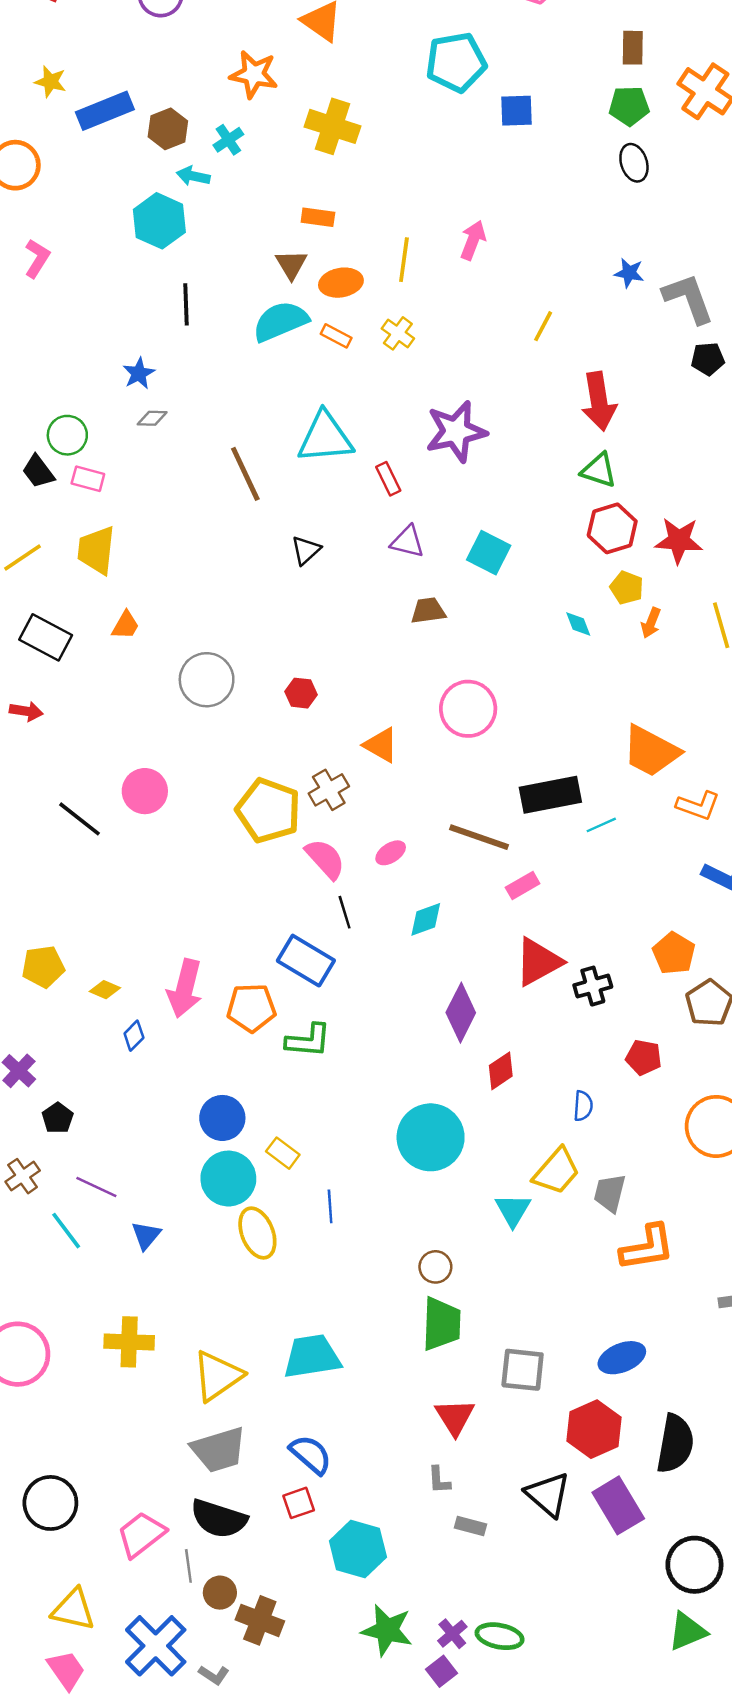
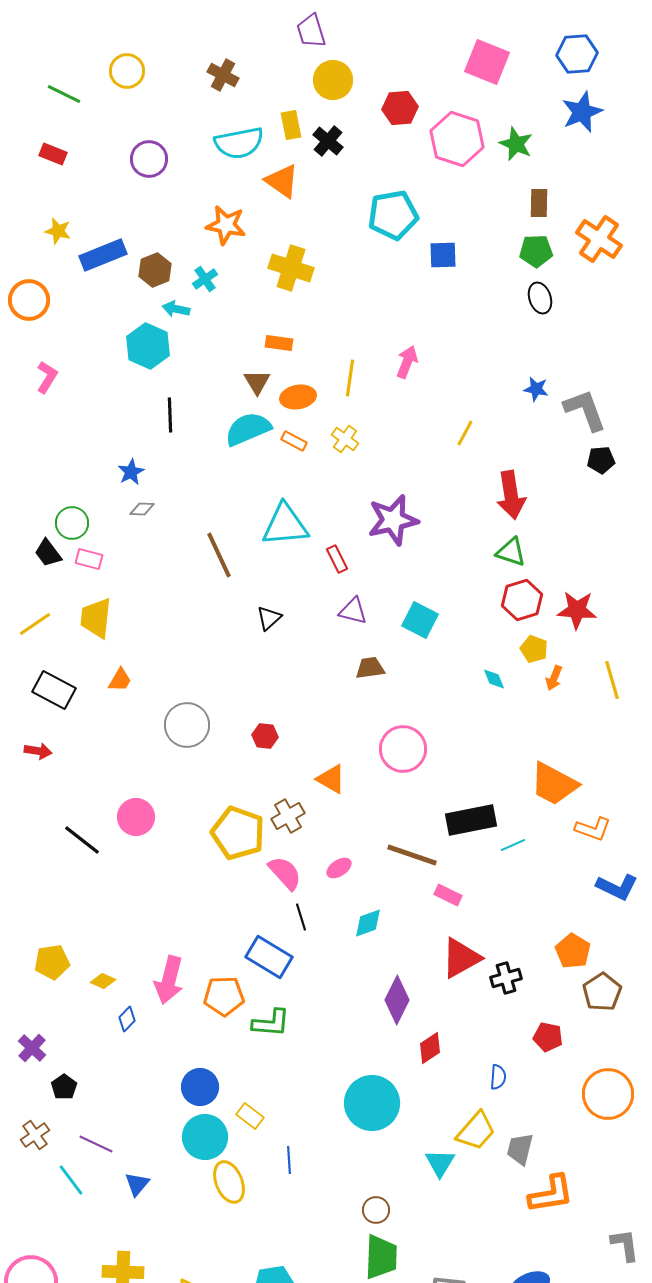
pink rectangle: (523, 886) -> (448, 895), turned 56

